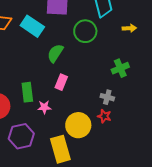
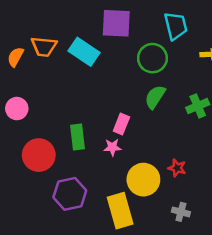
green semicircle: (55, 53) -> (155, 97), moved
gray cross: (107, 97) -> (181, 212), moved
pink star: (44, 107) -> (112, 147), moved

